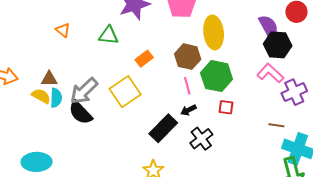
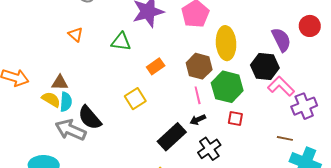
black hexagon: (278, 45) -> (265, 66), moved
gray arrow: (84, 91) -> (71, 130), moved, turned 64
yellow square: (125, 92) -> (135, 99), size x0.7

